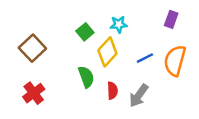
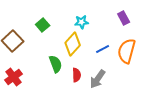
purple rectangle: (171, 19) -> (124, 18), turned -48
green square: (85, 32) -> (43, 25), moved

